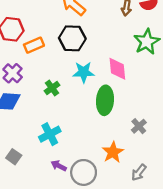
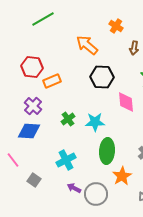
black hexagon: (72, 38) -> (102, 77), moved
cyan star: (84, 72) -> (95, 122), moved
green ellipse: (105, 100) -> (107, 151), moved

